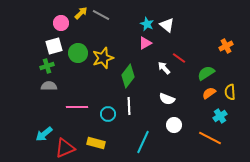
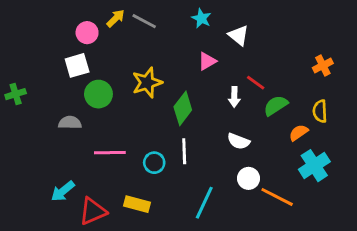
cyan star: (147, 24) -> (201, 18), moved
green circle: (78, 53) -> (98, 94), moved
green cross: (47, 66) -> (16, 94), moved
white arrow: (164, 68) -> (234, 97), turned -136
green semicircle: (206, 73) -> (276, 105), moved
yellow semicircle: (230, 92) -> (320, 111), moved
cyan cross: (220, 116) -> (314, 166), size x1.5
orange line: (210, 138) -> (277, 197), moved

